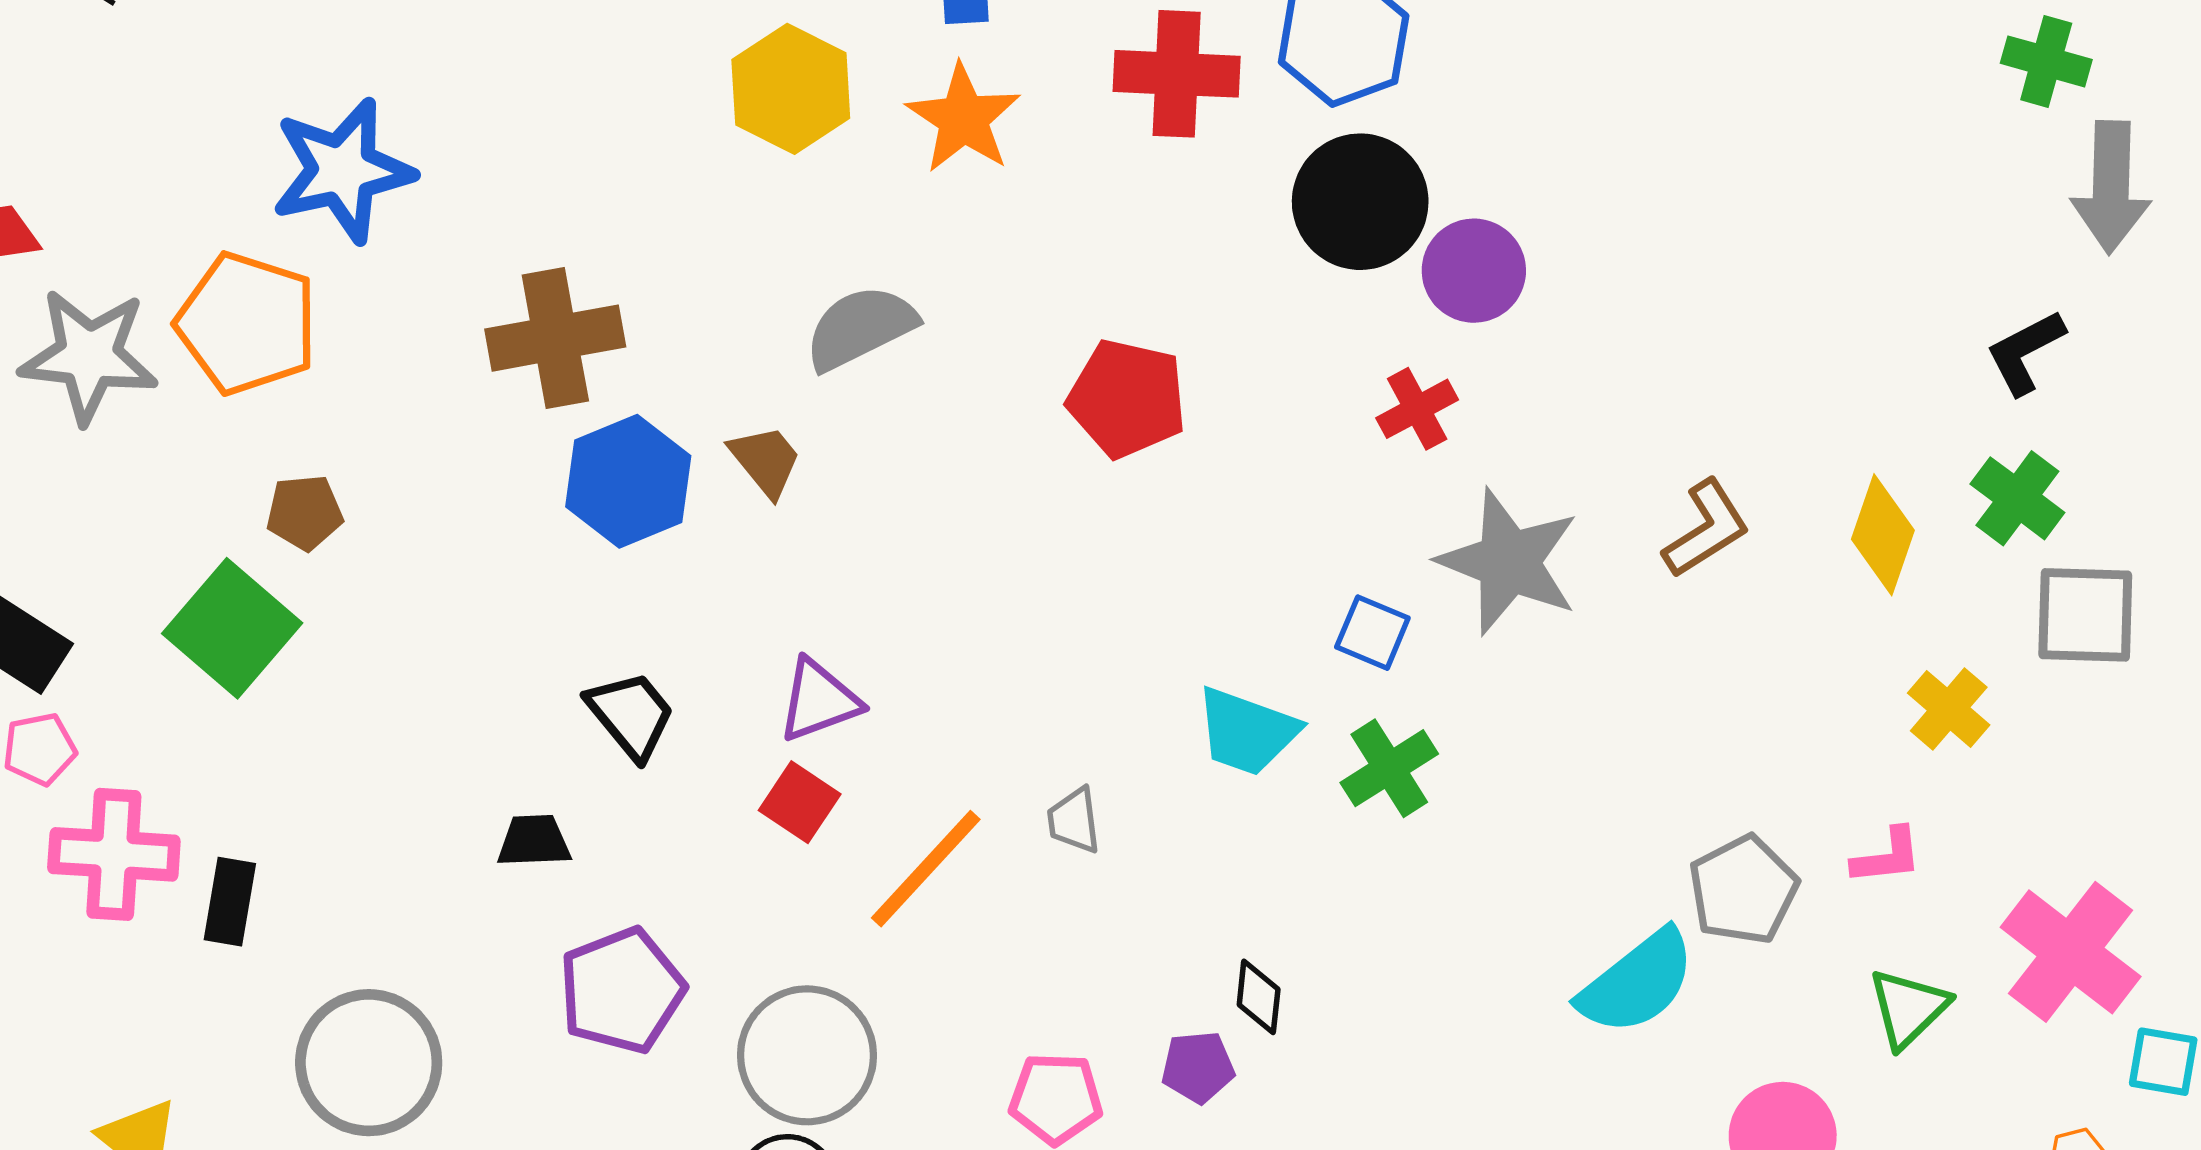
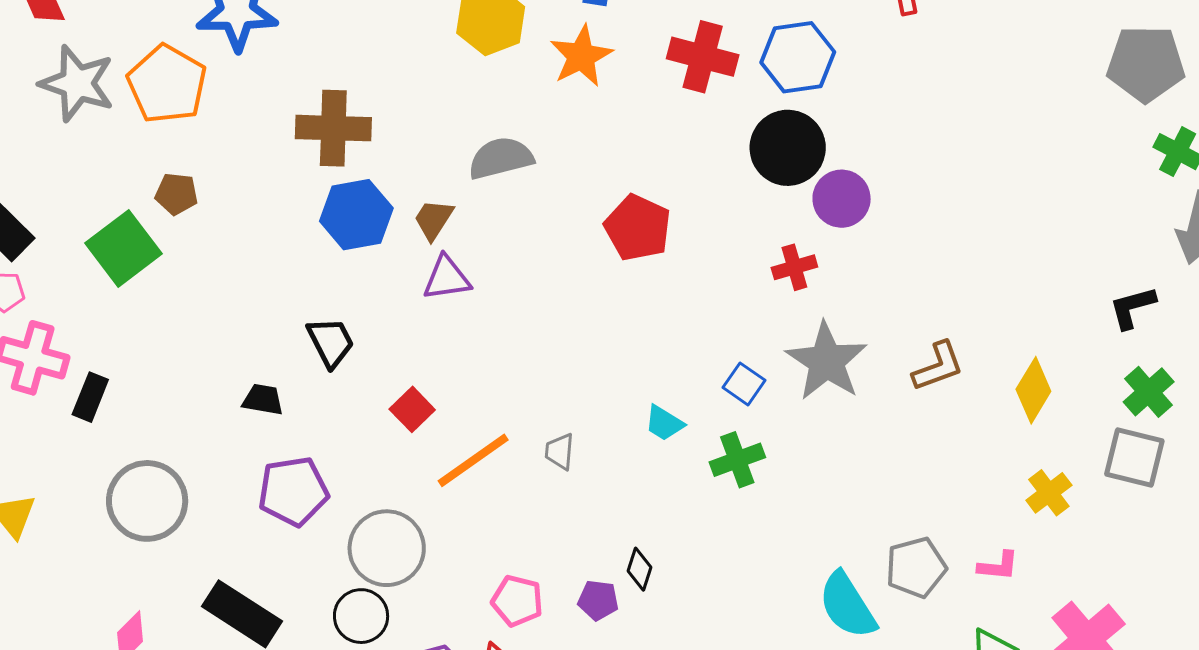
brown trapezoid: (766, 461) -> (434, 219), turned -120
green cross: (2017, 498) -> (1149, 392), moved
purple triangle: (819, 700) -> (447, 278), moved
cyan trapezoid: (1247, 731) -> (664, 423), size x0.7
cyan semicircle: (1637, 982) -> (847, 605), turned 84

